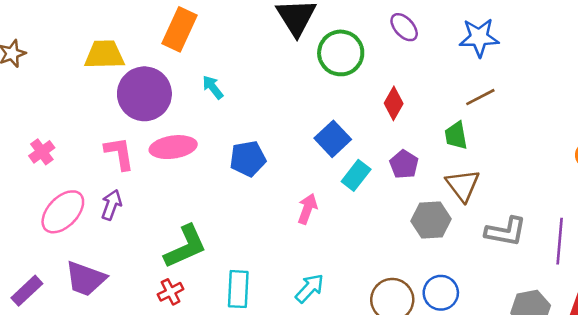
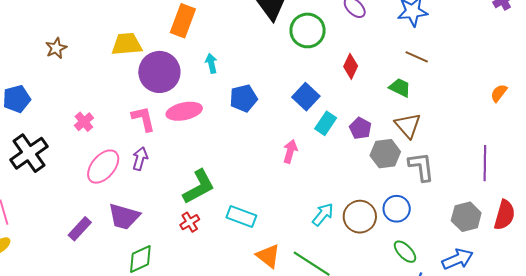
cyan arrow: (213, 87) -> (211, 63), turned 30
brown line: (480, 97) -> (417, 57), turned 55
green trapezoid: (456, 135) -> (400, 88), turned 130
blue pentagon: (248, 159) -> (243, 98), moved
purple pentagon: (404, 164) -> (360, 128), moved
gray L-shape: (506, 232) -> (421, 167), moved, turned -104
cyan arrow: (310, 288) -> (323, 214), moved
cyan rectangle: (238, 289) -> (241, 217), turned -68

